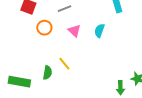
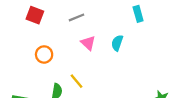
orange circle: (44, 28) -> (44, 55), moved

